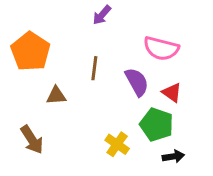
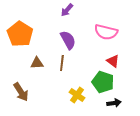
brown line: (94, 68) -> (62, 63), moved
purple semicircle: (137, 82) -> (68, 40), moved

